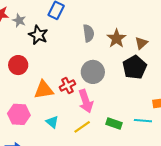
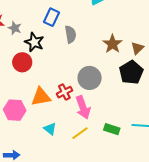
gray semicircle: (89, 33) -> (70, 34), moved
red circle: (18, 65) -> (22, 62), moved
pink hexagon: (19, 114) -> (15, 110), moved

